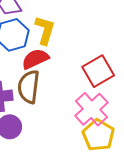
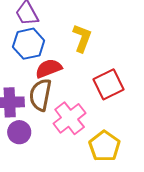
yellow L-shape: (45, 30) -> (82, 38), moved
pink cross: (91, 109) -> (70, 118), moved

